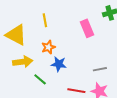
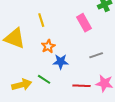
yellow arrow: (23, 62) -> (22, 85), moved
gray line: (100, 69) -> (96, 55), moved

